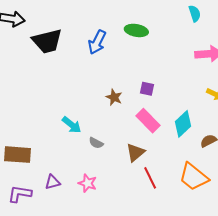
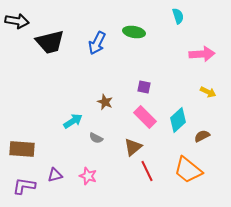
cyan semicircle: (195, 13) -> (178, 16), moved
brown star: (114, 97) -> (105, 102), moved
cyan arrow: (72, 125) -> (73, 121), turned -72

